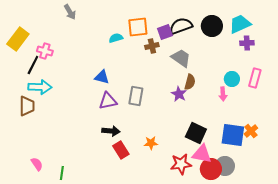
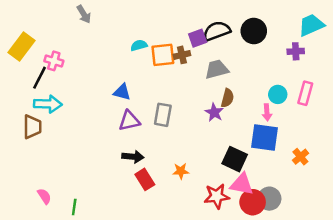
cyan trapezoid: (240, 24) -> (311, 25), moved
orange square: (138, 27) -> (163, 55), moved
gray trapezoid: (181, 58) -> (217, 69), turned -50
blue square: (233, 135) -> (265, 138), moved

